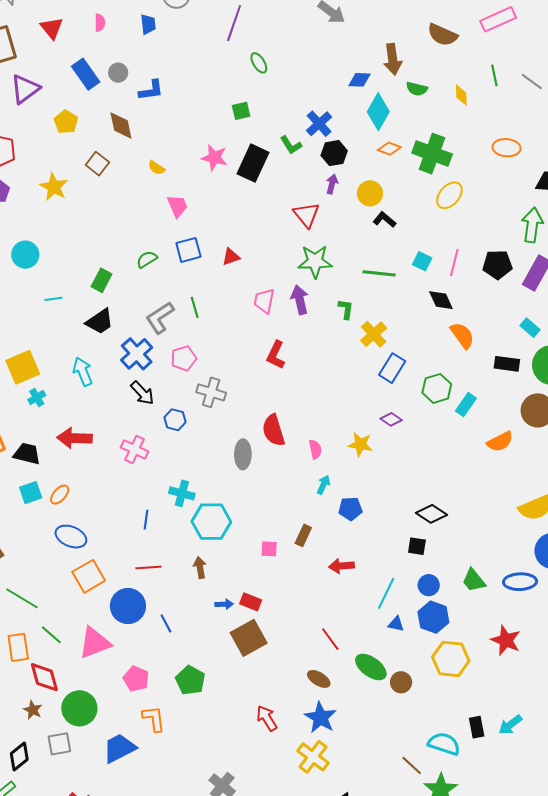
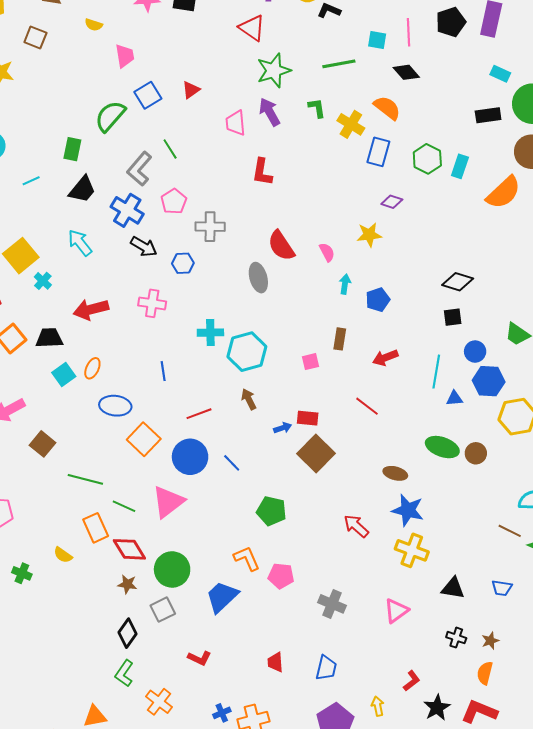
pink trapezoid: (177, 206) -> (125, 56), turned 30
green semicircle: (147, 259) -> (110, 116), size x1.6
orange semicircle: (462, 335) -> (387, 108), moved
orange semicircle: (500, 442) -> (504, 192), size x1.4
blue line: (146, 520) -> (163, 371), moved
red line: (330, 639) -> (367, 406), moved
pink pentagon: (136, 679) -> (281, 576), moved

